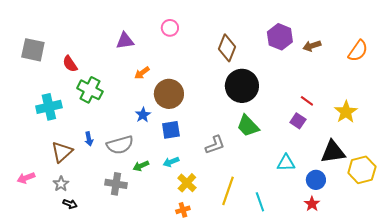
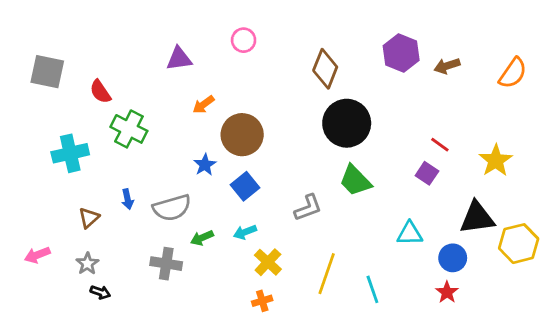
blue square: (171, 130) -> (245, 186), turned -30
brown triangle: (62, 152) -> (89, 218), size x0.7

